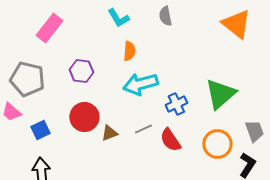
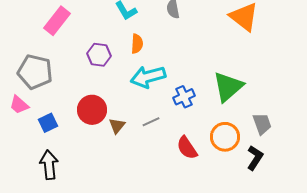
purple hexagon: (81, 71) -> (99, 55), moved
brown triangle: (109, 133) -> (117, 126), turned -30
red semicircle: (170, 140) -> (187, 148), moved

